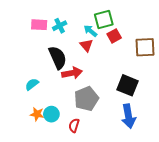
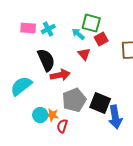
green square: (104, 20) -> (91, 23), turned 30
red triangle: (86, 45) -> (84, 54), moved
cyan semicircle: (32, 84) -> (21, 86), size x1.6
black square: (127, 85) -> (100, 103), moved
orange star: (37, 114) -> (52, 115), moved

